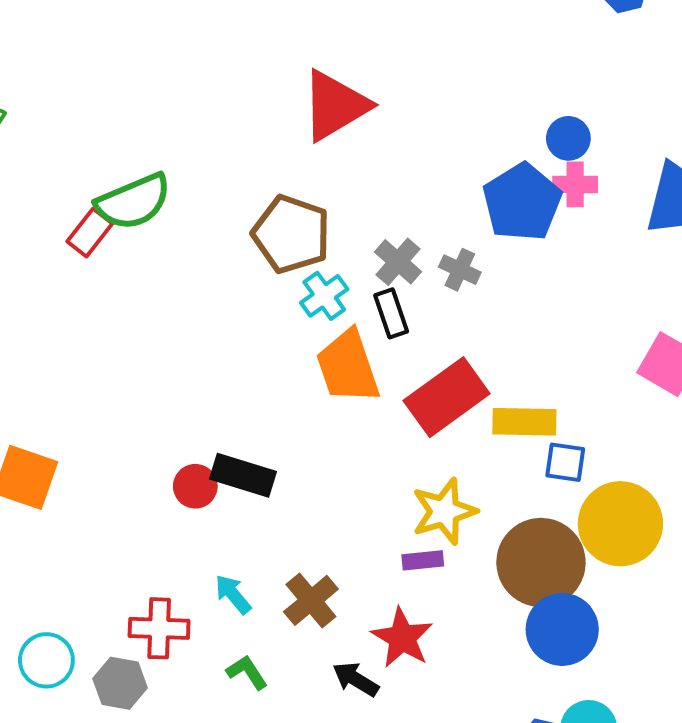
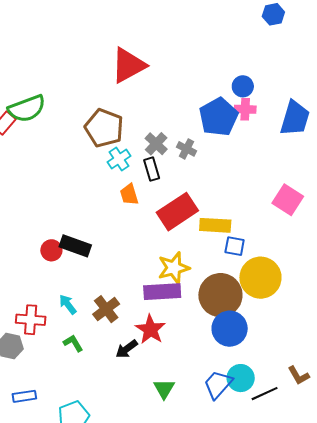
orange trapezoid: (348, 367) -> (129, 194), size x0.6
purple rectangle: (423, 560) -> (162, 292), size x1.8
black arrow: (356, 679) -> (127, 349), turned -70

